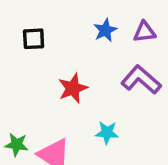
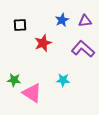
red star: (73, 88) -> (43, 43), moved
green star: (17, 145) -> (14, 80), moved

